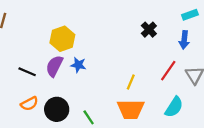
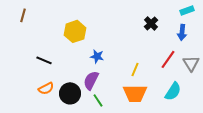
blue star: (78, 65) -> (97, 56), moved
purple semicircle: (54, 66) -> (91, 80), moved

